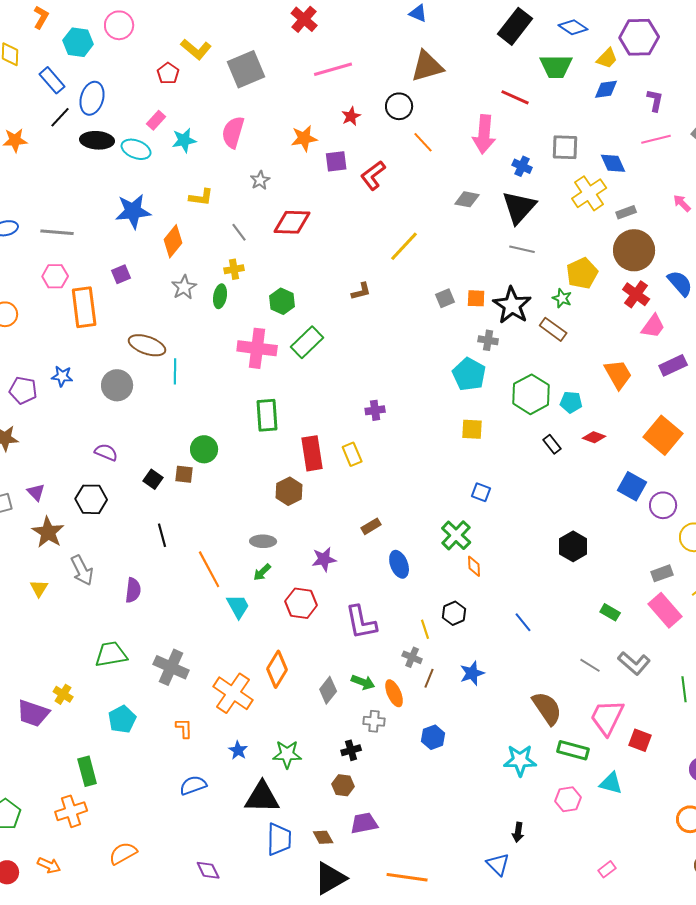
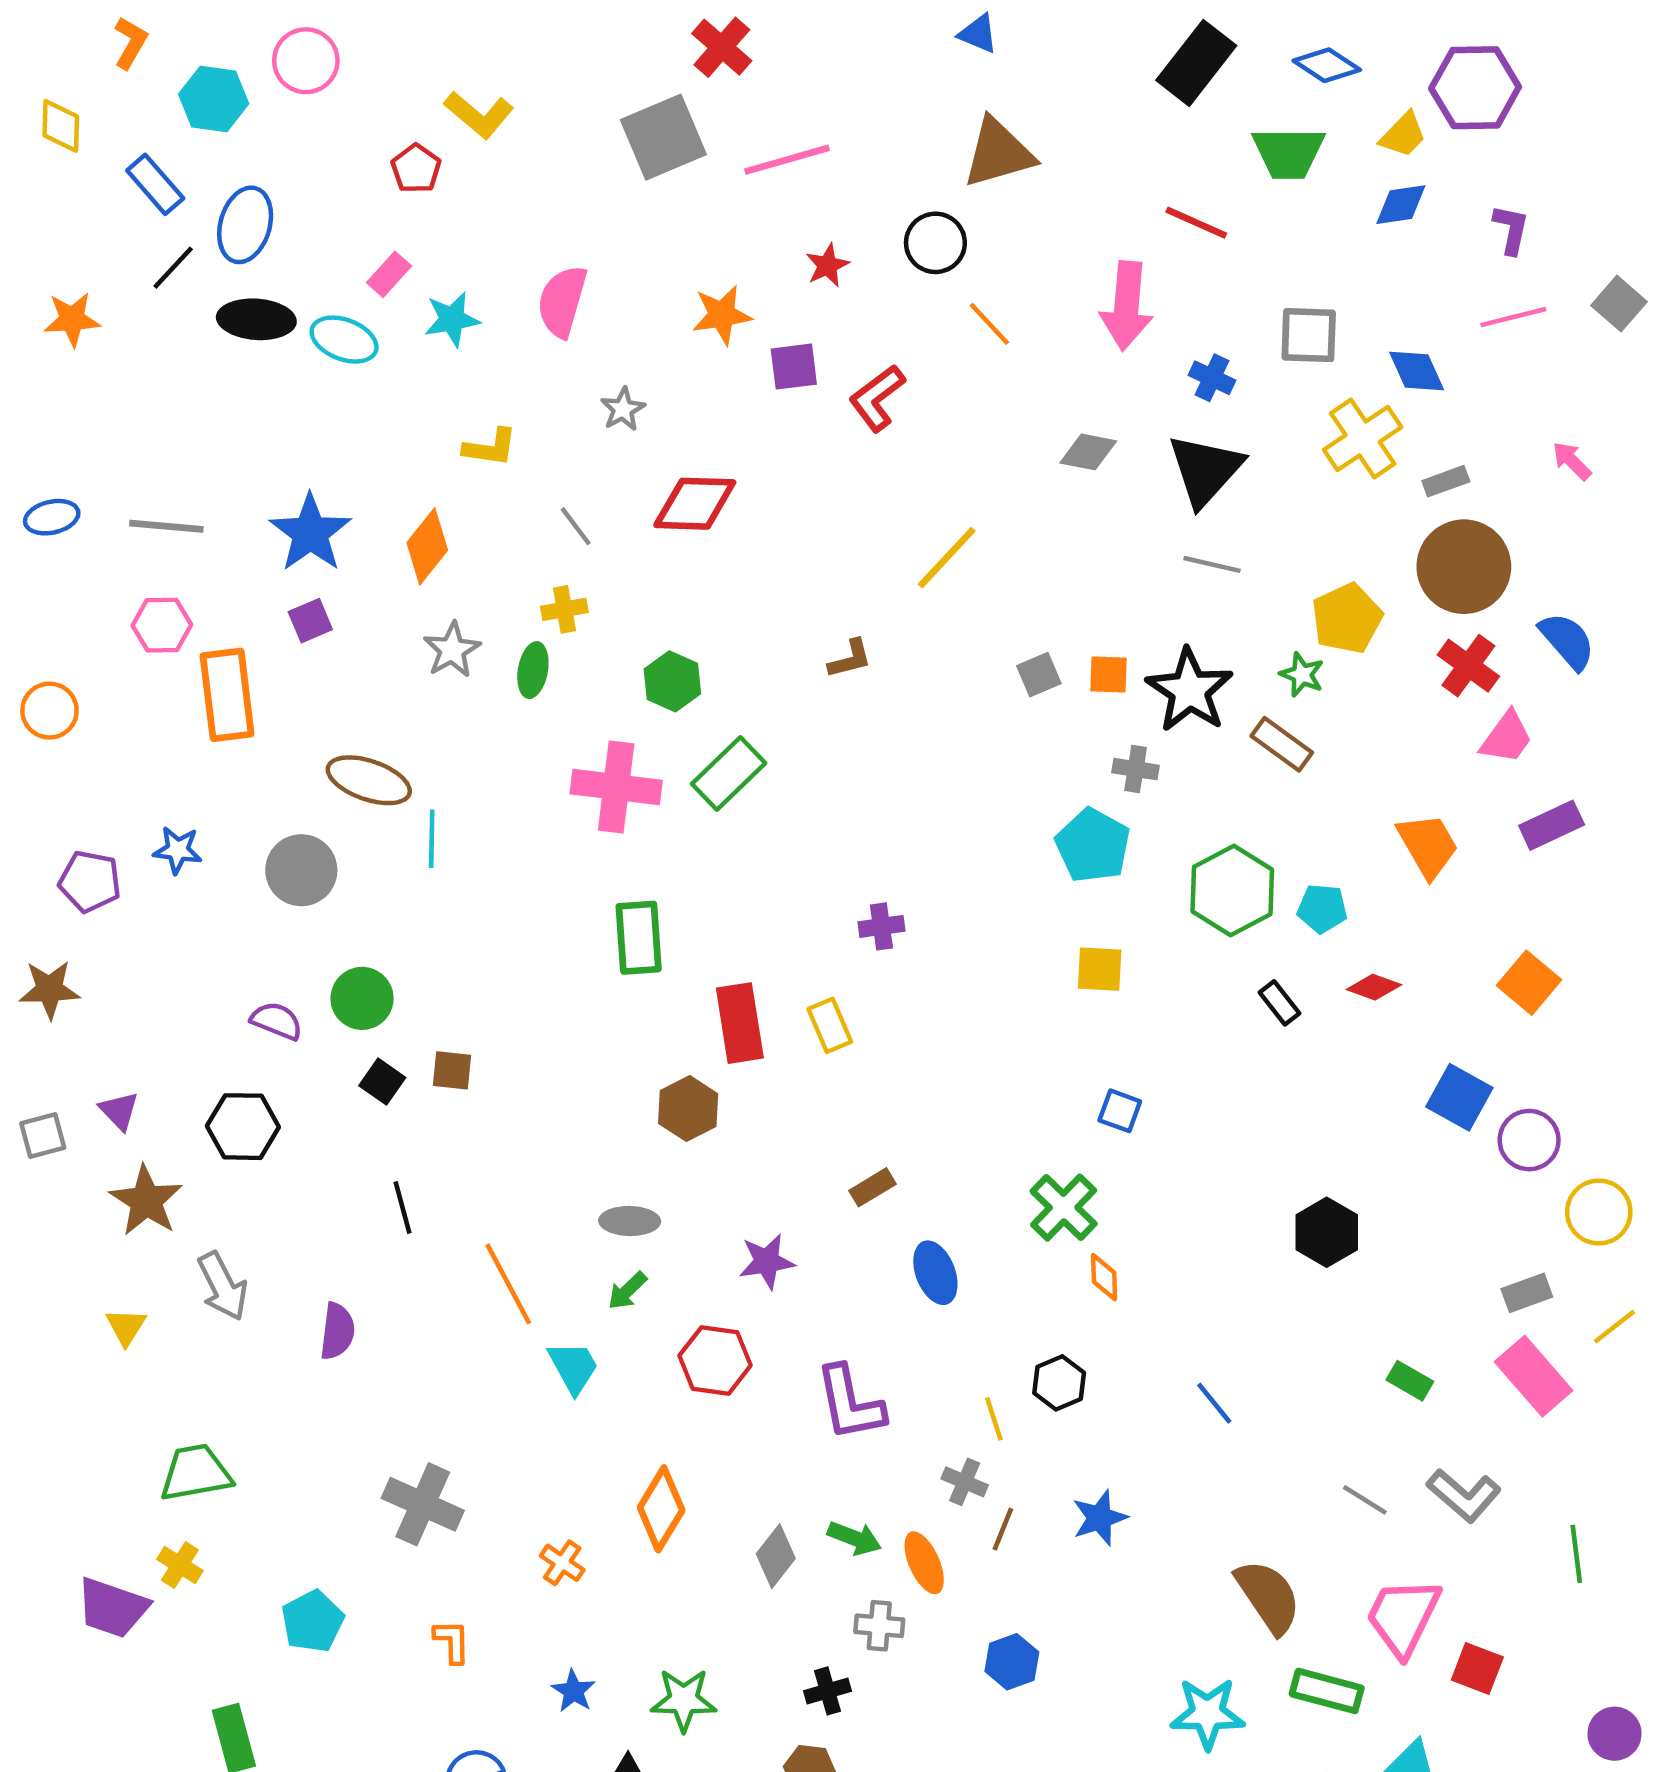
gray square: (246, 69) -> (663, 137), moved
blue star: (133, 211) -> (310, 533), moved, turned -30
orange square: (663, 435) -> (1529, 983), size x0.7
green circle: (204, 449) -> (362, 998), moved
green trapezoid: (111, 654) -> (196, 1473), moved
orange cross: (233, 693) -> (562, 1563), size x0.5

